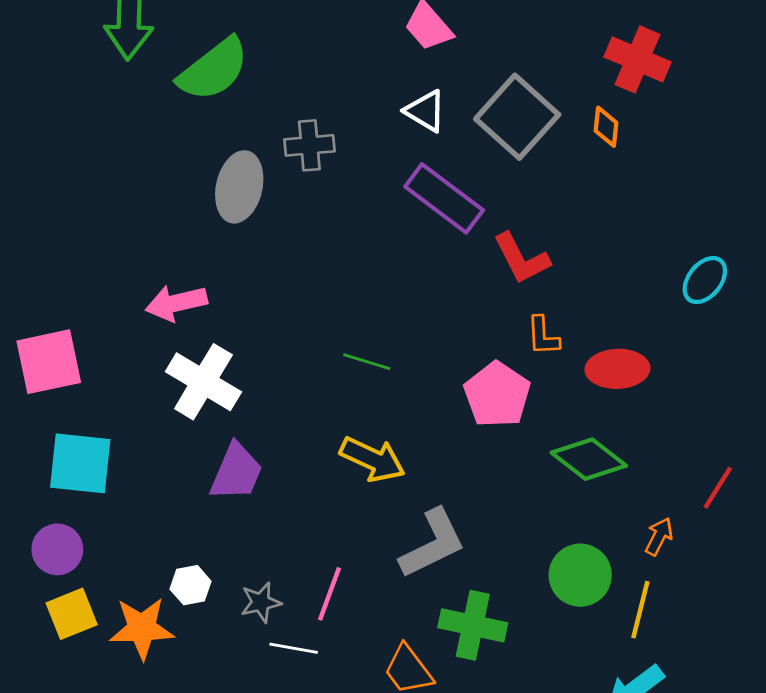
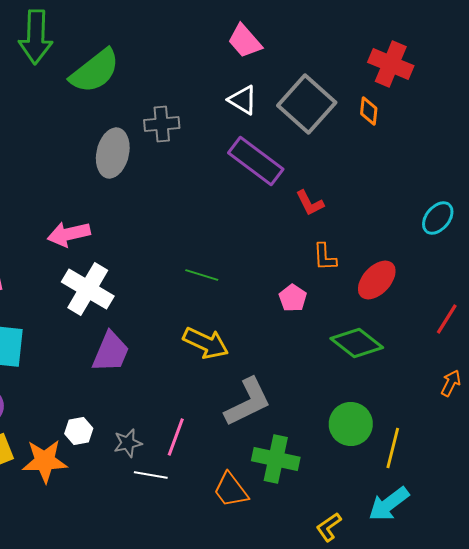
red L-shape: (521, 259) -> (310, 203), size x0.7
red ellipse: (617, 369) -> (377, 280), turned -45
pink pentagon: (497, 395) -> (293, 298), size x0.6
red line: (718, 488) -> (447, 319), moved
orange arrow: (659, 536) -> (451, 383), moved

